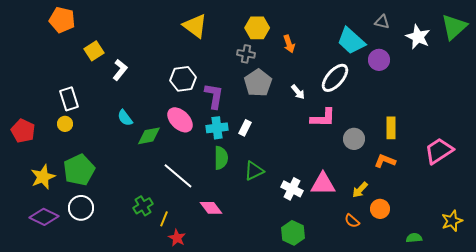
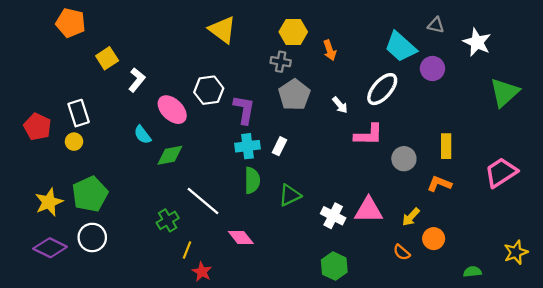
green triangle: (454, 27) -> (504, 92), moved
pink ellipse: (180, 120) -> (172, 110), moved
red pentagon: (23, 131) -> (37, 127), moved
green cross: (143, 206) -> (168, 220), moved

